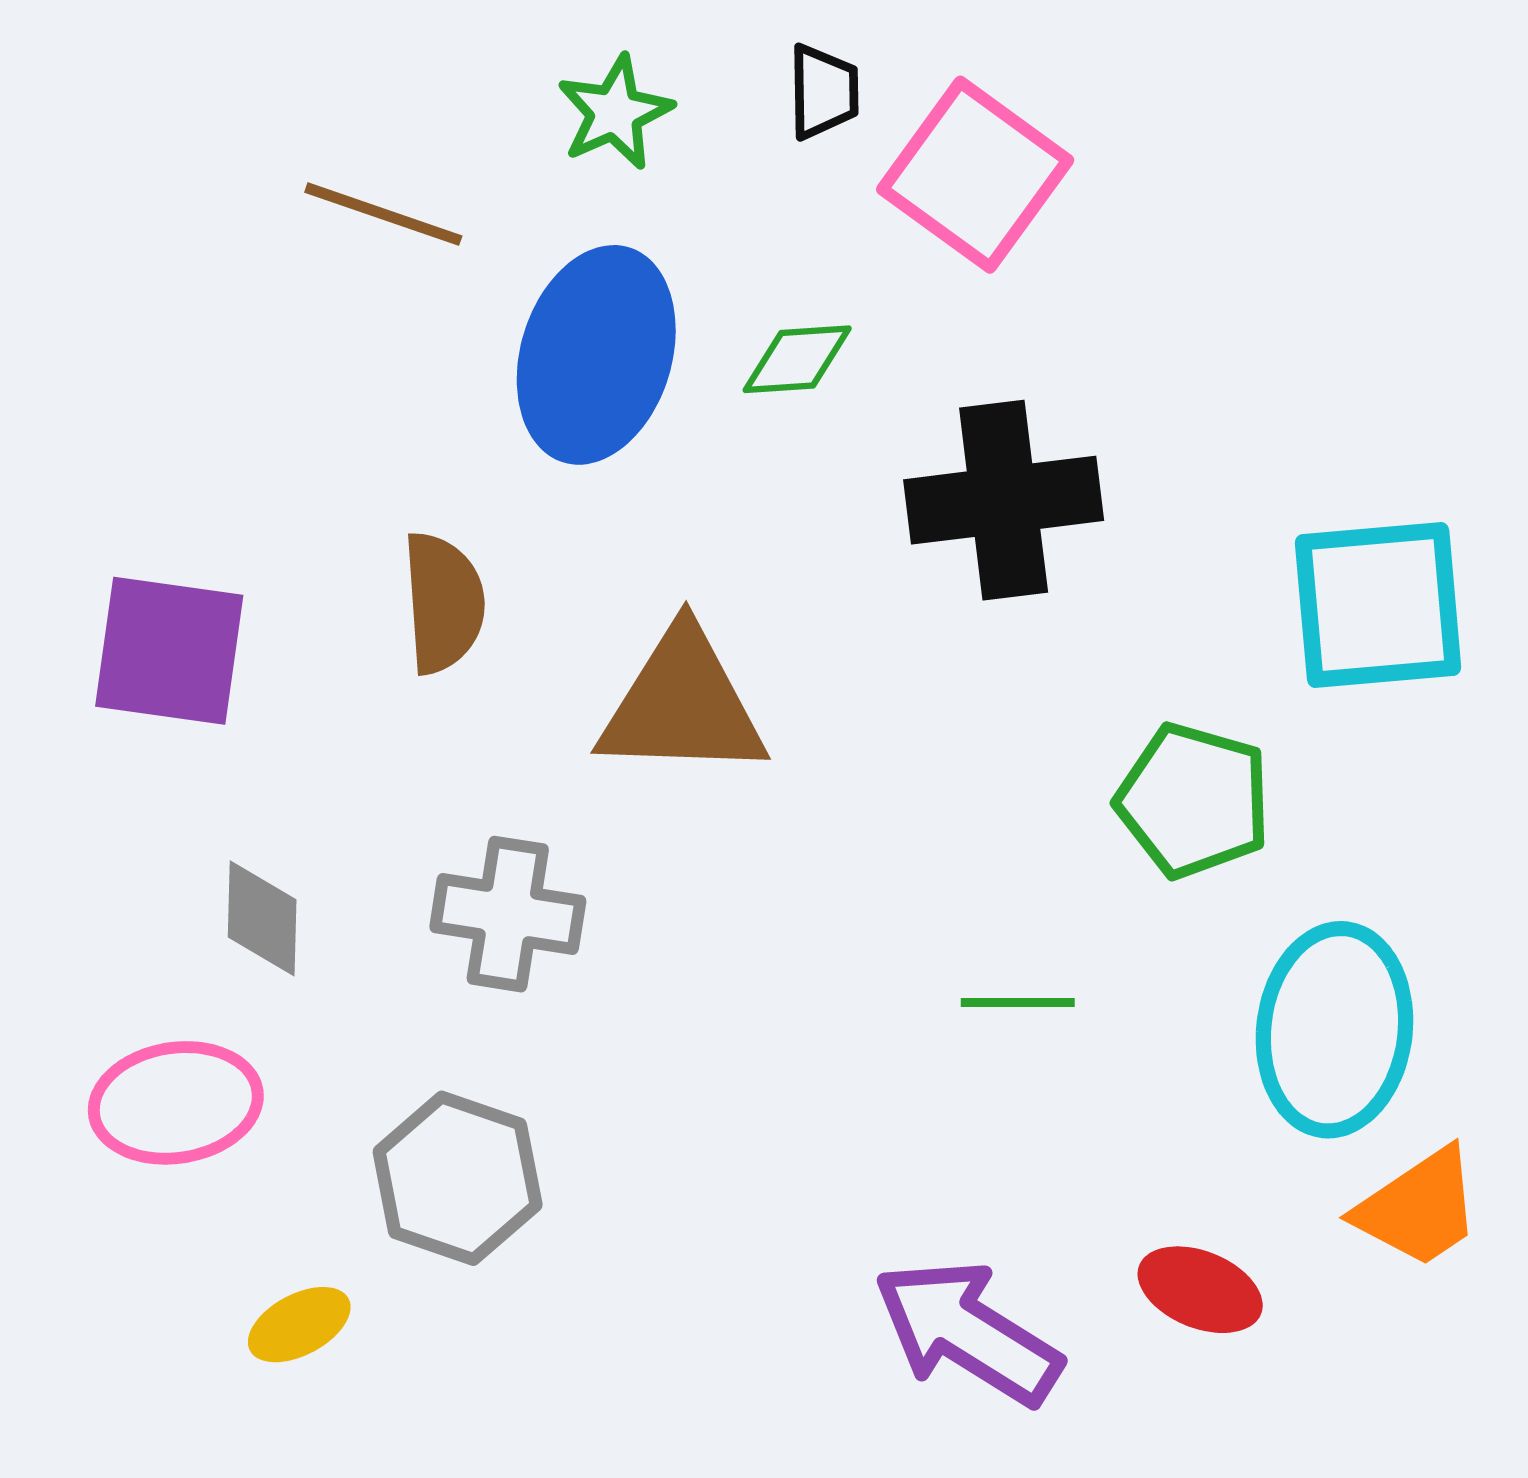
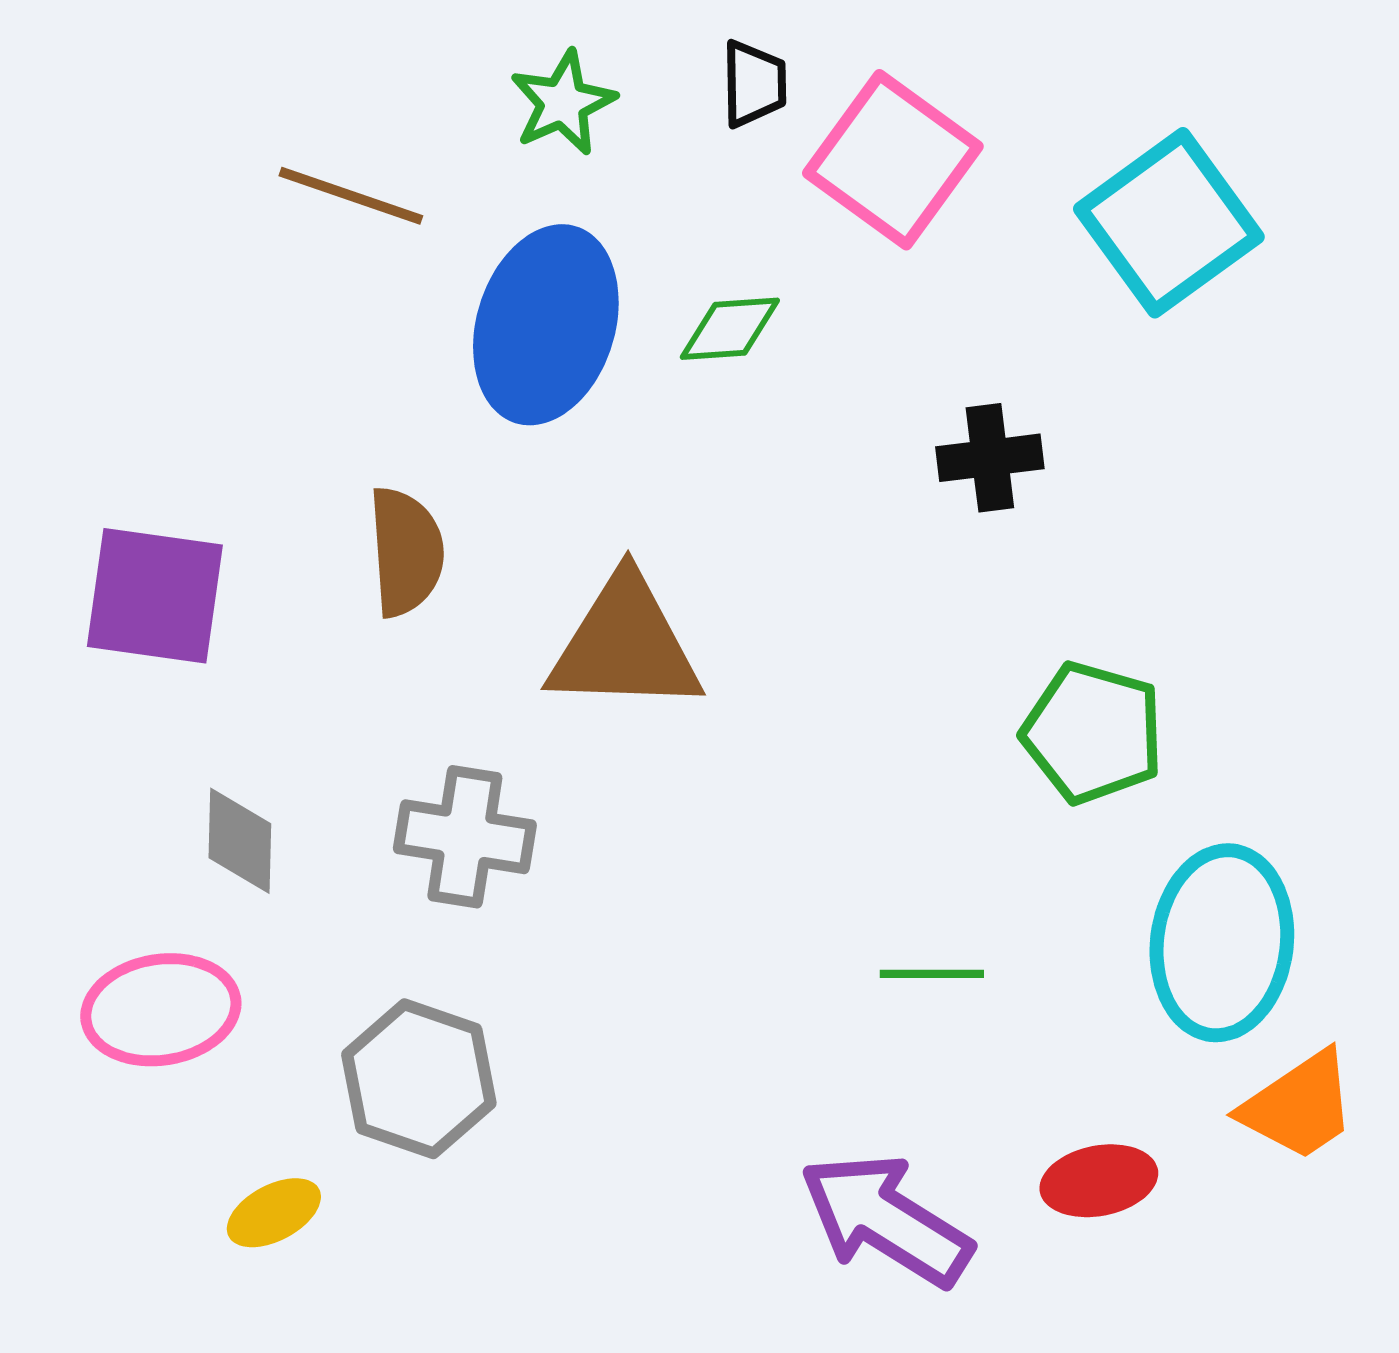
black cross: (1004, 500) -> (990, 458), moved, size x0.6
cyan square: (1378, 605) -> (1169, 223), moved, turned -31
green line: (1018, 1002) -> (932, 974), moved
red ellipse: (1200, 1290) -> (1099, 1181), turned -33

